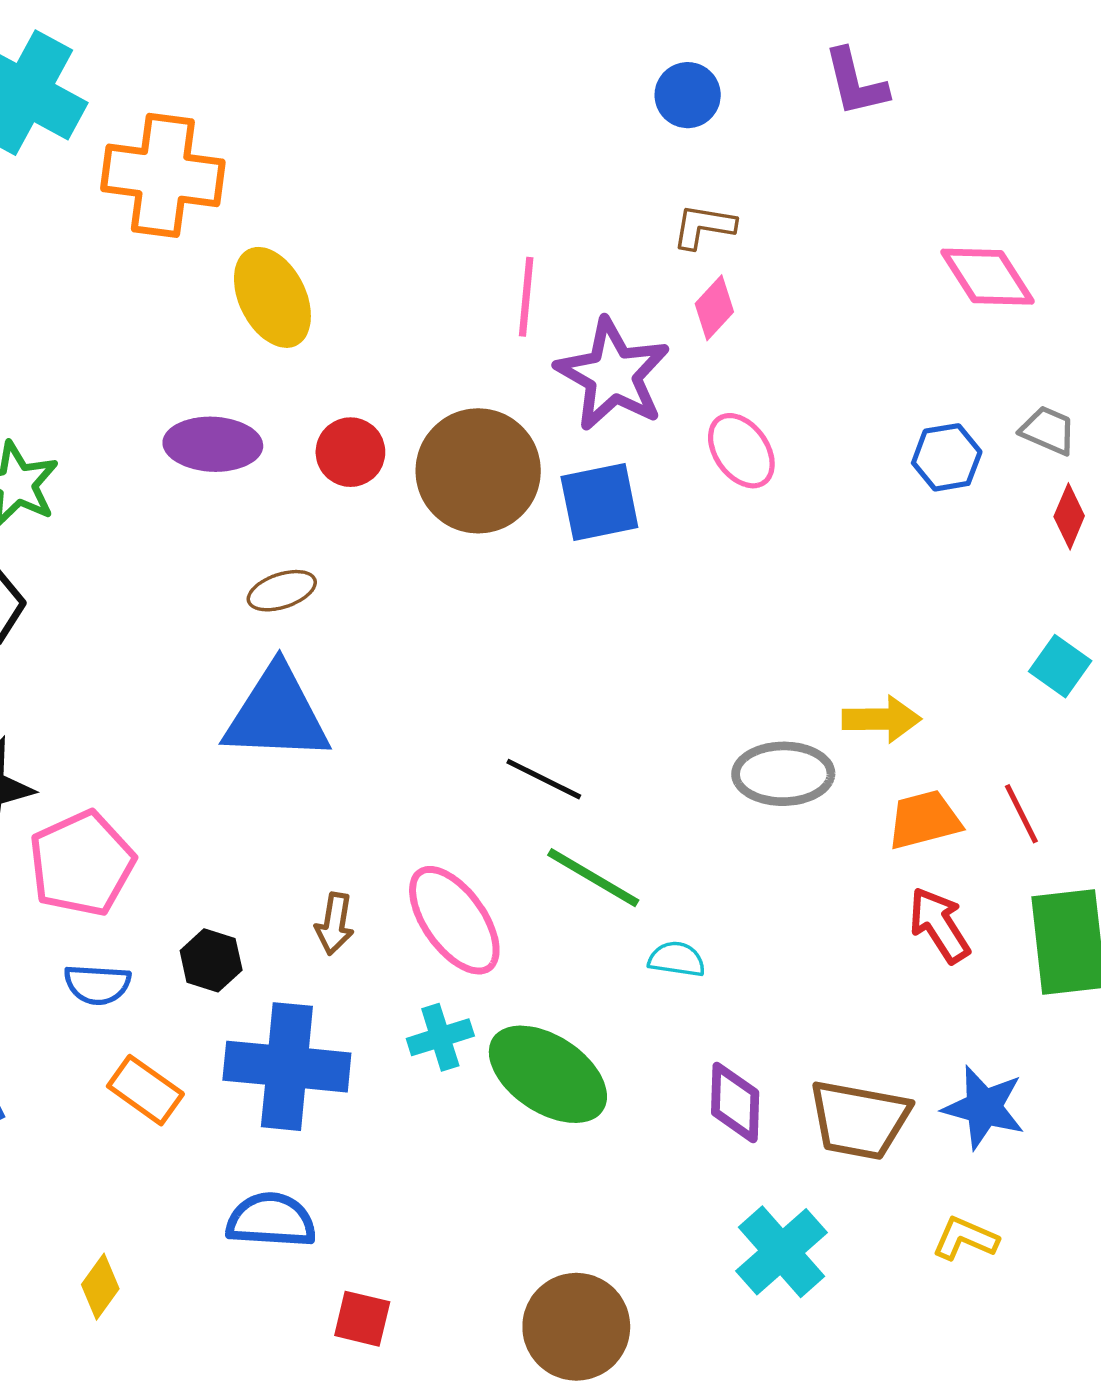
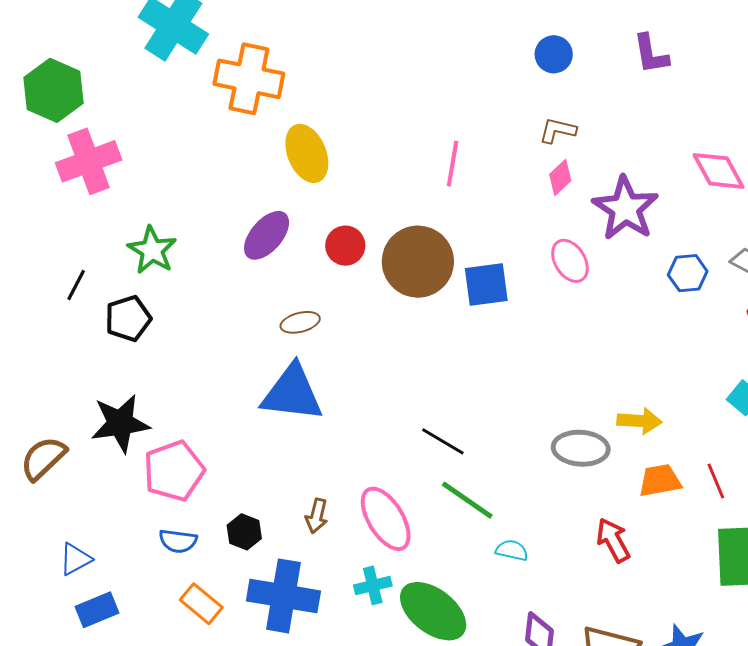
purple star: (613, 375) -> (625, 208), moved
purple ellipse: (213, 444) -> (267, 235), turned -56
red arrow: (939, 925) -> (613, 540), moved

